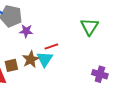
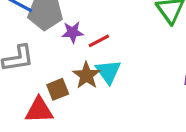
red line: (51, 47) -> (99, 41), moved

